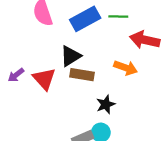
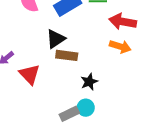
orange arrow: (126, 68) -> (120, 47), moved
red triangle: (44, 79) -> (30, 74), moved

